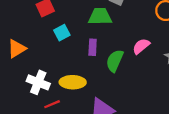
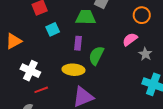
pink semicircle: (141, 46) -> (130, 39), moved
yellow ellipse: (73, 82) -> (73, 70), moved

